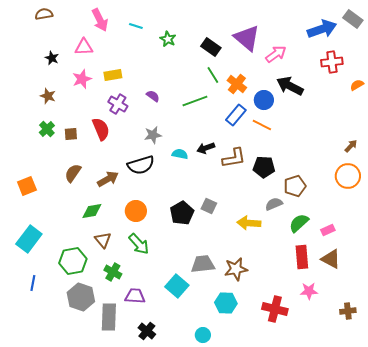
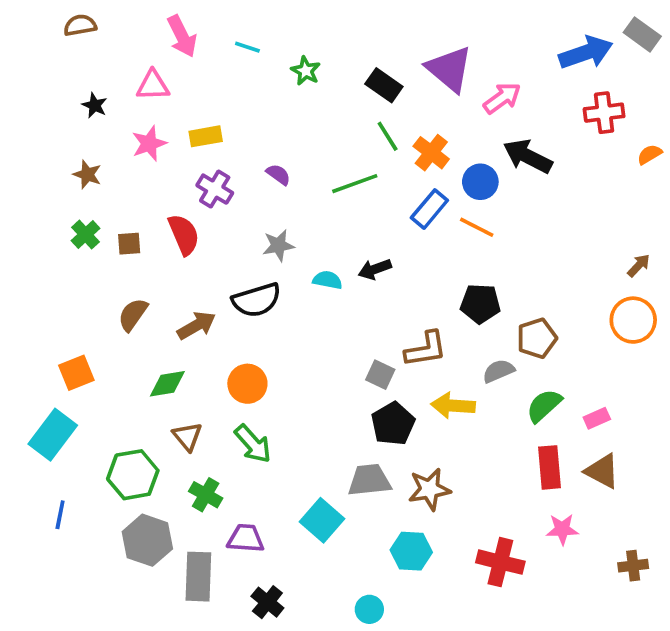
brown L-shape: (234, 158) -> (426, 349), moved
orange square: (27, 186) -> (76, 373), moved
black pentagon: (182, 213) -> (393, 424), moved

